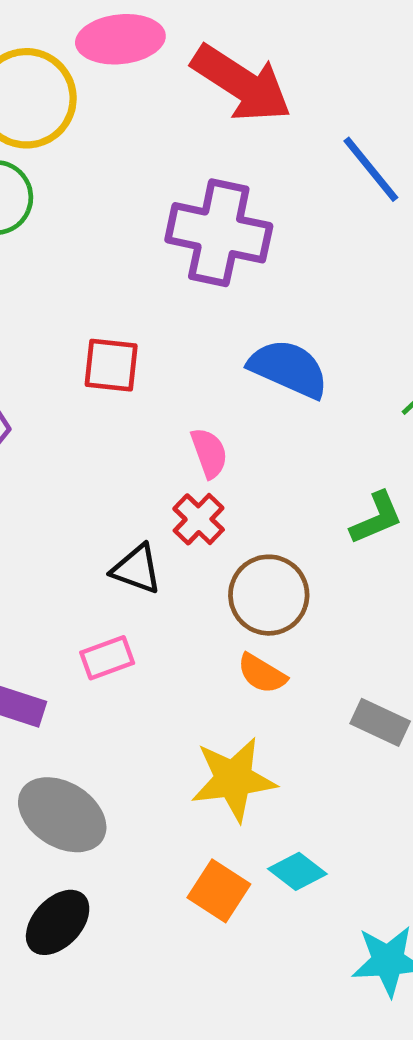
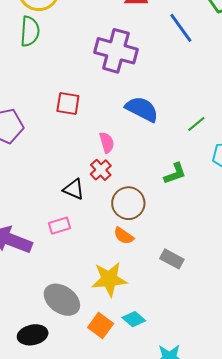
gray ellipse: (62, 815) -> (62, 300), moved
black ellipse: (58, 922) -> (33, 335), turned 32

